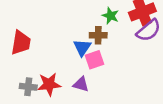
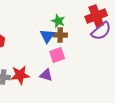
green star: (110, 16) -> (58, 21), moved
blue triangle: (82, 48) -> (47, 36), moved

